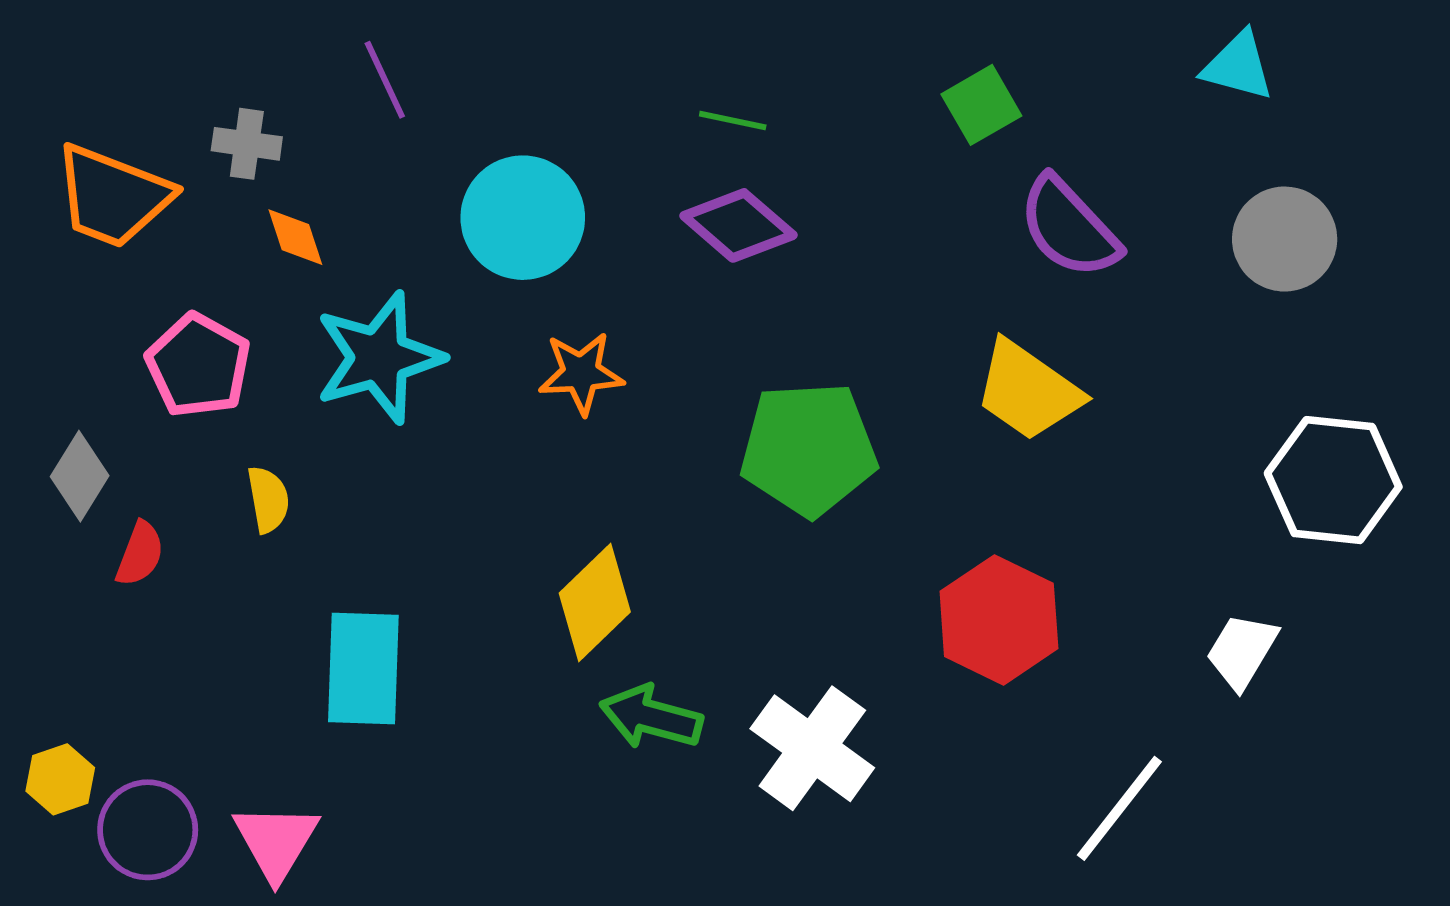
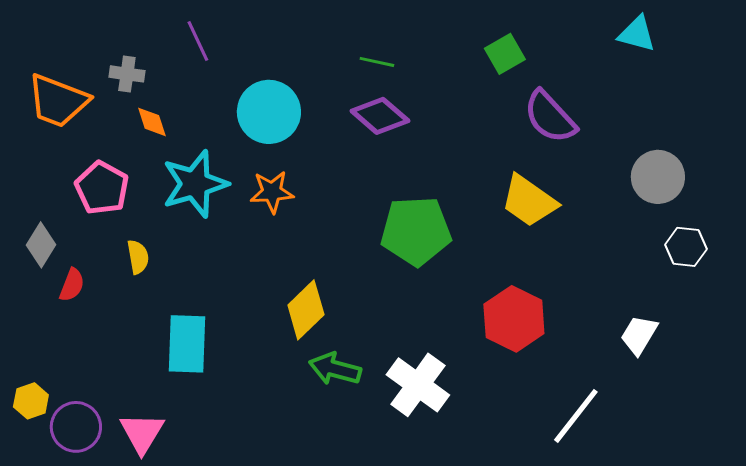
gray circle: (1285, 239) -> (658, 177), moved
orange star: (581, 373) -> (272, 192), moved
white hexagon: (1333, 480) -> (686, 247), size x0.6

